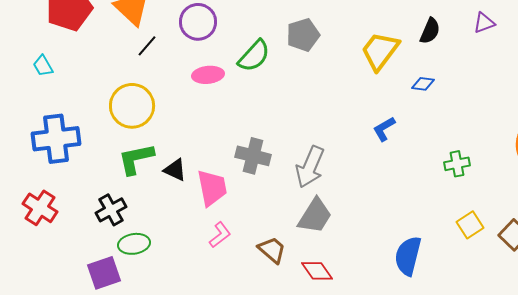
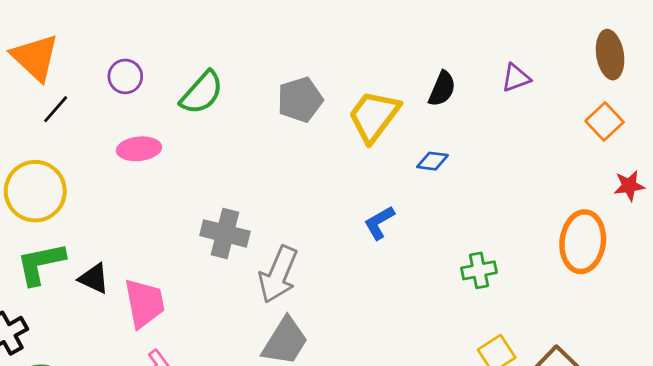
purple circle: (198, 22) -> (125, 76), size x0.7
gray pentagon: (303, 35) -> (300, 100), moved
green semicircle: (254, 56) -> (202, 93), moved
gray cross: (253, 156) -> (225, 233), moved

